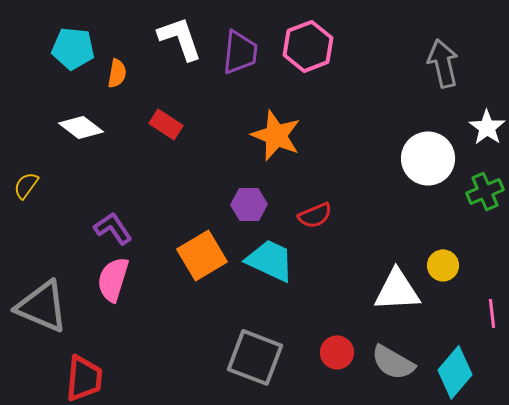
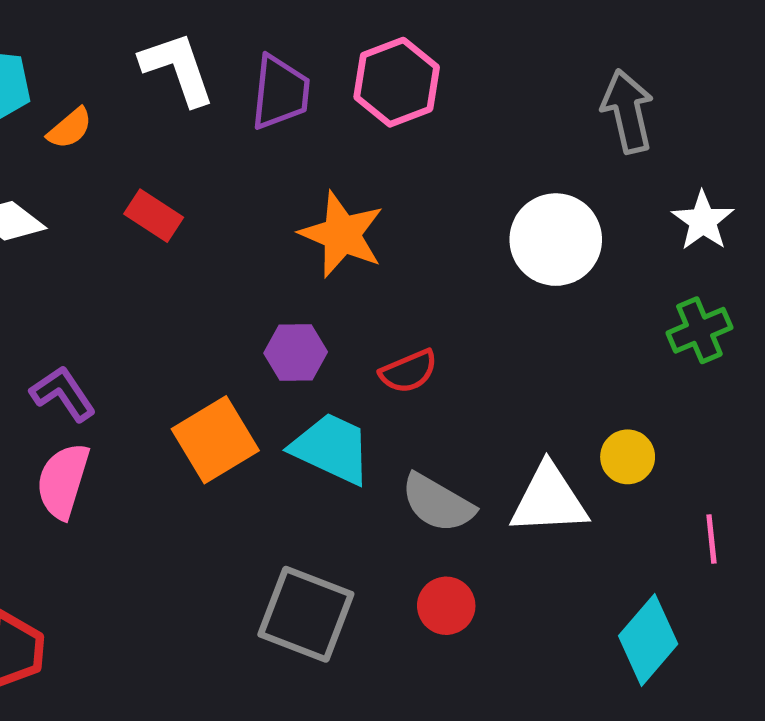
orange semicircle: (117, 73) -> (70, 128), turned 40
white circle: (428, 158) -> (556, 240), moved
gray semicircle: (393, 362) -> (438, 503), moved

